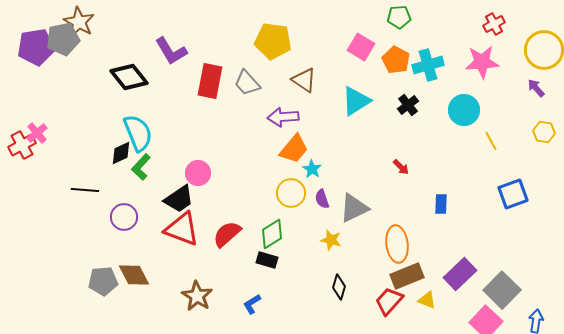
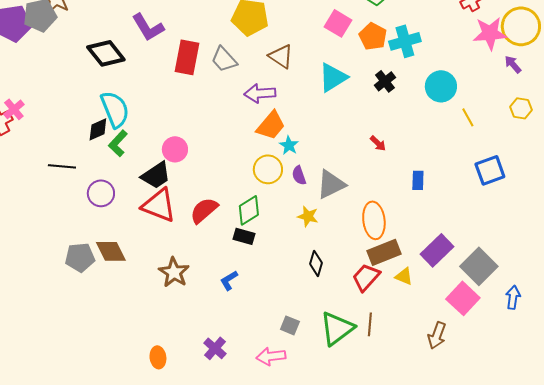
pink star: (482, 62) -> (490, 33), moved

